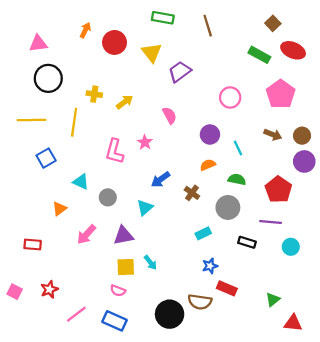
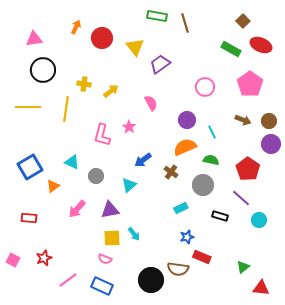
green rectangle: (163, 18) -> (157, 16), moved
blue square: (46, 158) -> (30, 167), moved, size x1.4
orange semicircle: (208, 165) -> (185, 147), size x1.6
purple line: (271, 222) -> (241, 198), turned 36

